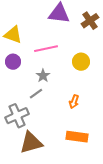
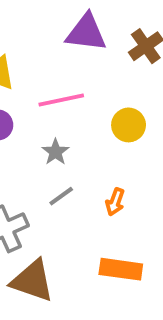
gray line: (36, 94) -> (61, 196), moved
brown triangle: (31, 143) -> (32, 281), turned 35

